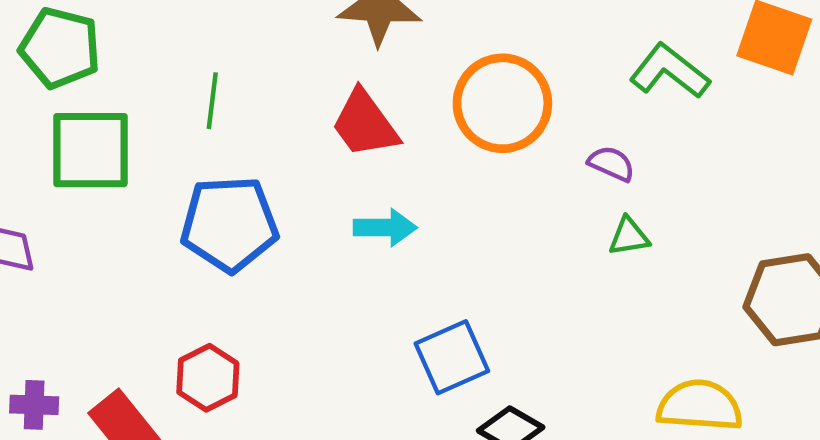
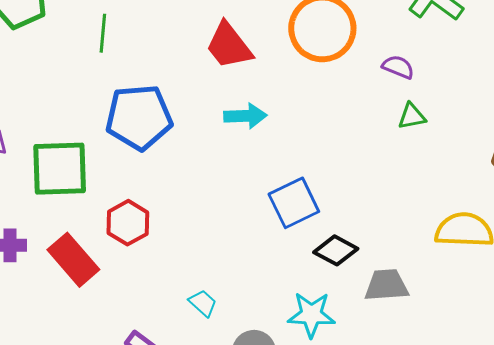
green line: (212, 101) -> (103, 33), moved
green square: (90, 150) -> (60, 169), moved

